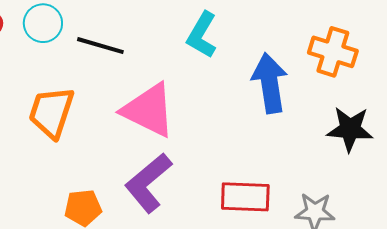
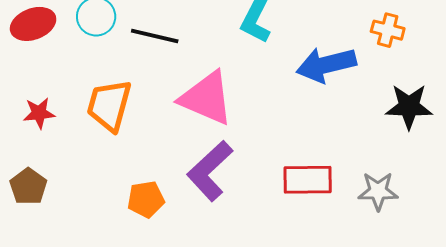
orange cross: (333, 52) -> (388, 30), size x0.7
blue arrow: (270, 83) -> (326, 65), turned -92

